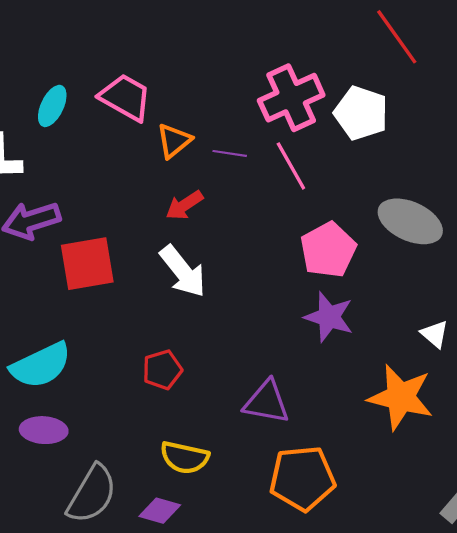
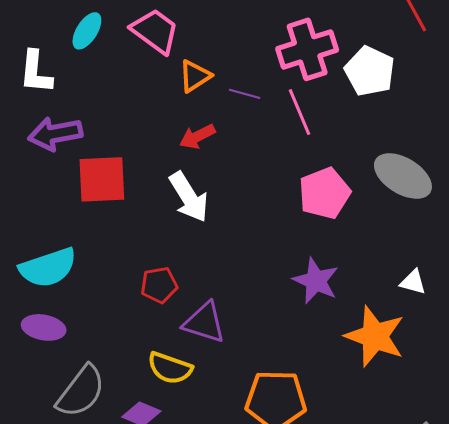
purple star: (329, 317) -> (316, 281), moved
white triangle: (435, 334) -> (413, 282), turned -32
purple triangle: (267, 402) -> (204, 323), moved

